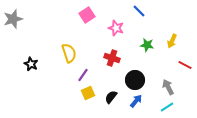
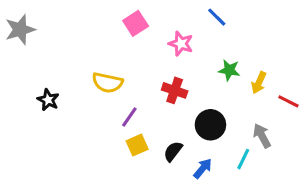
yellow arrow: (172, 41) -> (259, 83), moved
yellow semicircle: (69, 53) -> (107, 83), turned 120
blue arrow: (136, 101) -> (203, 168), moved
cyan line: (167, 107) -> (243, 159), moved, turned -32

